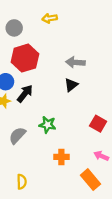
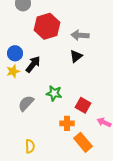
red hexagon: (25, 58) -> (47, 26), moved
red square: (98, 124) -> (83, 105), moved
orange rectangle: (90, 180) -> (83, 142), moved

